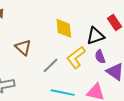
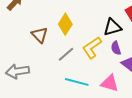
yellow diamond: (64, 28) -> (65, 24), moved, turned 35

